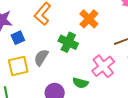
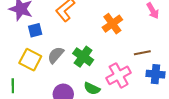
green cross: (68, 42) -> (83, 57), moved
yellow square: (18, 66) -> (30, 60), turned 30

